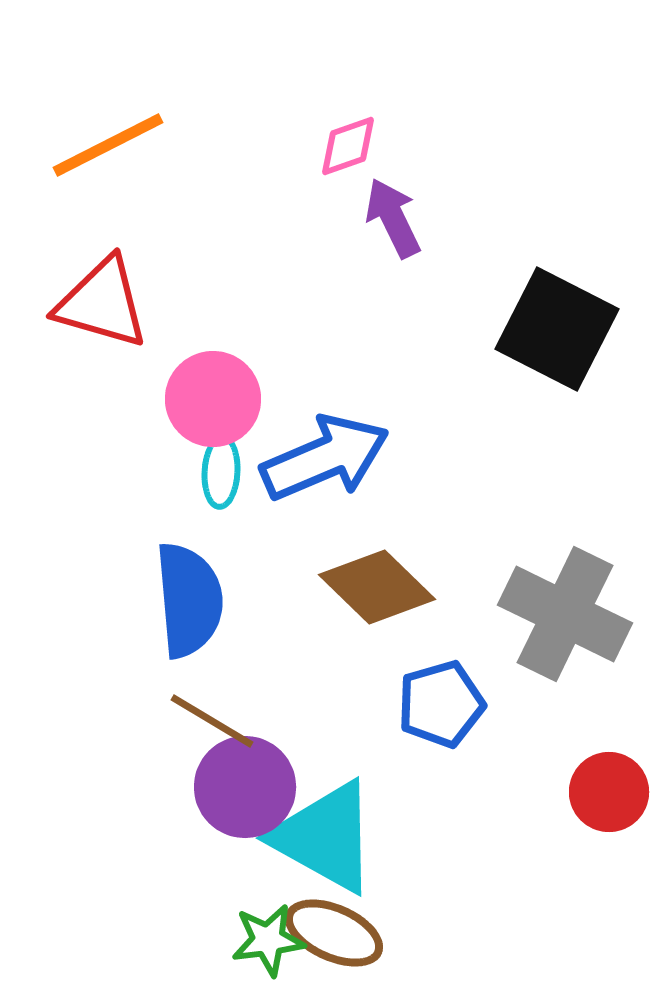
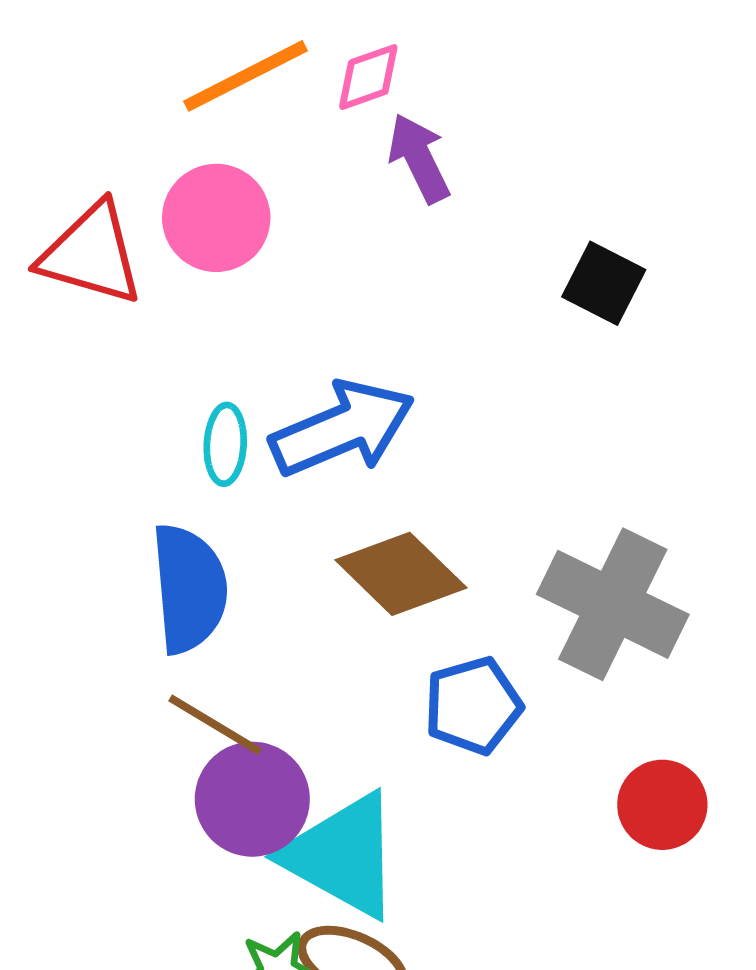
orange line: (108, 145) -> (246, 76), moved
black square: (557, 329) -> (604, 283), size x0.6
pink circle: (213, 399) -> (216, 218), moved

